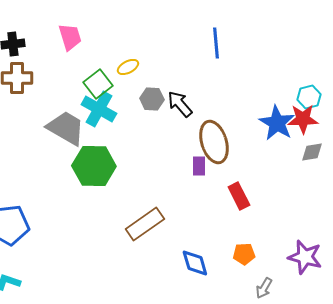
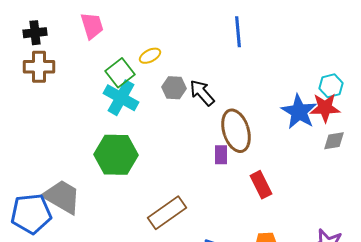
gray trapezoid: (66, 128) -> (62, 197), moved

